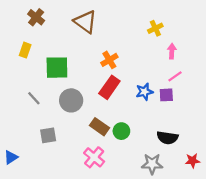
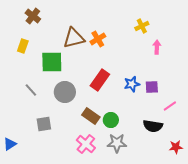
brown triangle: (85, 22) -> (74, 38), moved, turned -50
orange cross: (109, 60) -> (98, 39), moved
pink line: (175, 76) -> (170, 106), moved
gray star: (152, 164) -> (117, 143), moved

